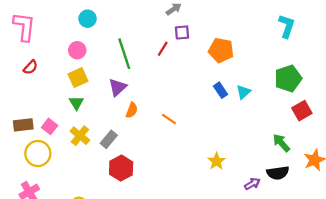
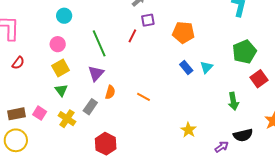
gray rectangle: (109, 139) -> (90, 107), moved
green arrow: (281, 143) -> (233, 101), moved, turned -144
yellow circle: (38, 154) -> (16, 140), moved

